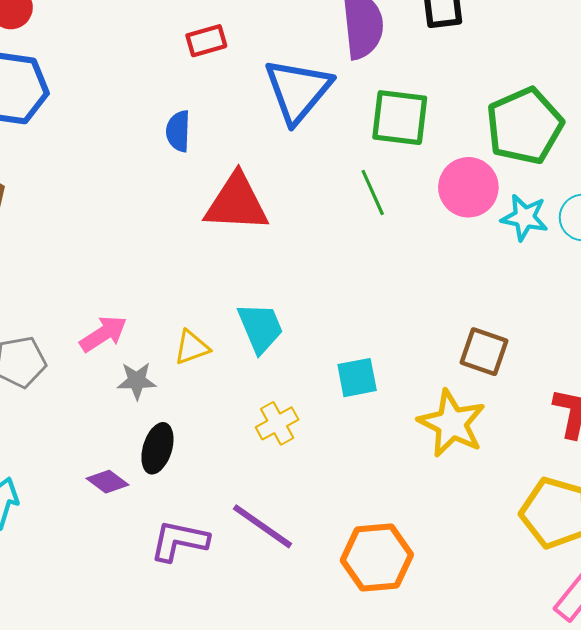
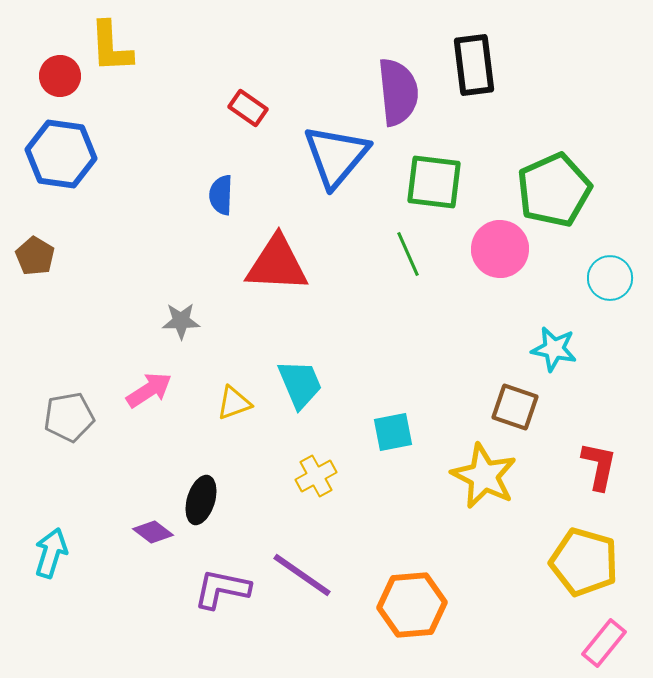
red rectangle: (206, 41) -> (248, 108), turned 51
cyan star: (525, 217) -> (554, 349), moved
gray star: (137, 381) -> (181, 321), moved

